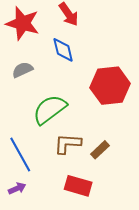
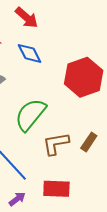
red rectangle: (78, 186) -> (56, 189), moved

